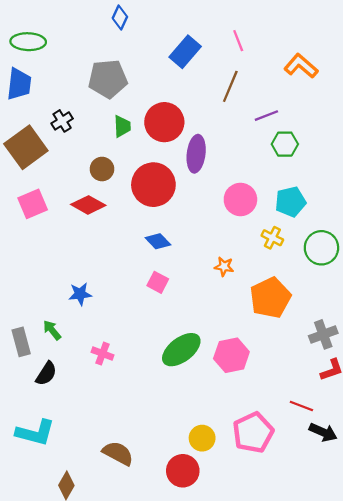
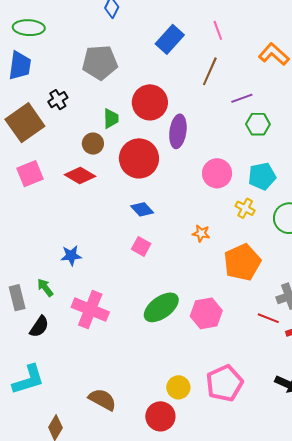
green trapezoid: (122, 126) -> (111, 118), moved
pink cross: (103, 354) -> (90, 310), size x1.8
red line: (301, 406) -> (268, 318), moved
cyan L-shape: (35, 433) -> (28, 380), turned -33

